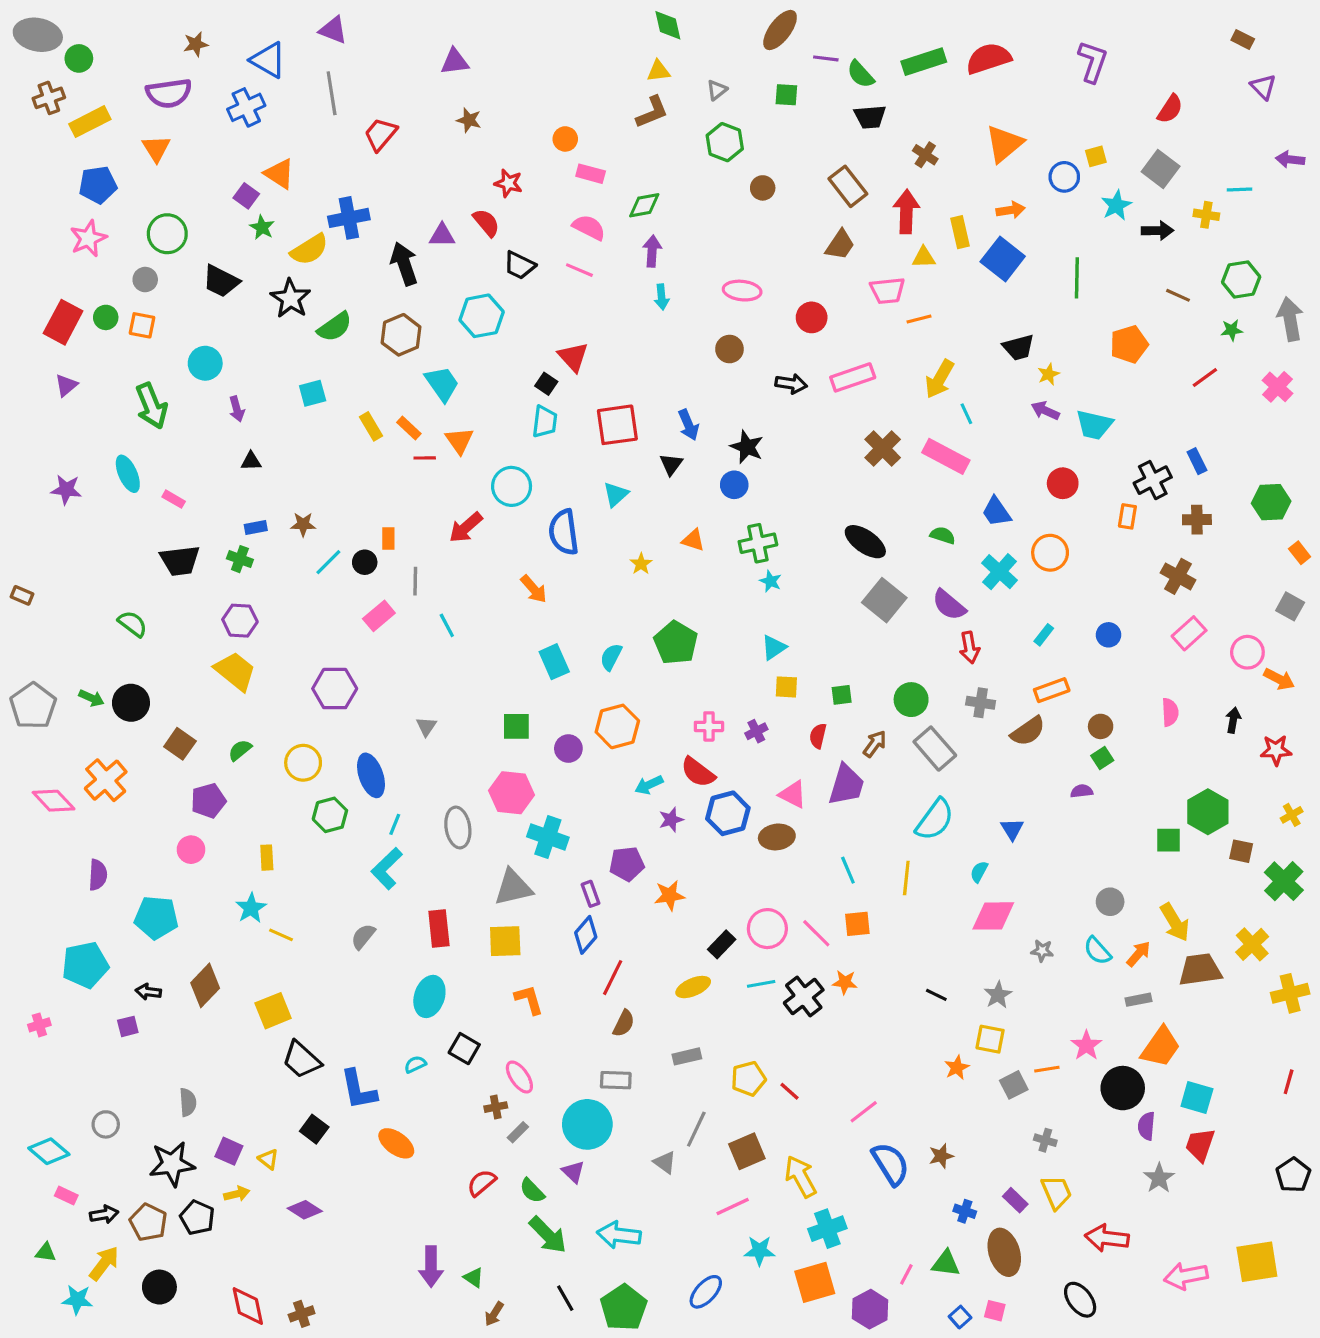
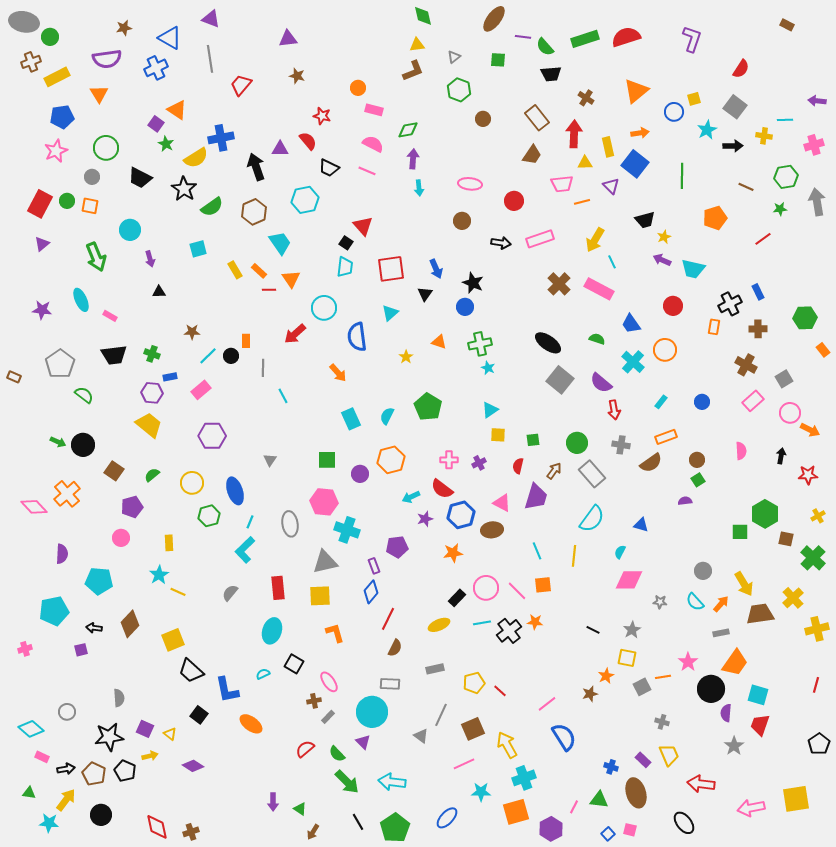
purple triangle: (1263, 87) -> (611, 186), moved
pink cross: (1277, 387) -> (814, 145), moved, turned 30
blue rectangle: (256, 527) -> (170, 377), moved
gray square: (1290, 606) -> (784, 379), moved, turned 30
pink rectangle: (379, 616) -> (201, 390), moved
gray pentagon: (33, 706) -> (60, 364), moved
blue triangle: (1012, 829) -> (641, 525), turned -42
orange star: (669, 895) -> (453, 553), moved
brown star: (941, 1156) -> (590, 694), moved
purple arrow: (431, 1267) -> (273, 802), size x0.7

